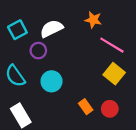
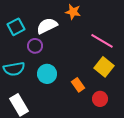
orange star: (93, 20) -> (73, 12), moved
cyan semicircle: (15, 76) -> (14, 69), turned -65
orange rectangle: (86, 107) -> (78, 85), moved

